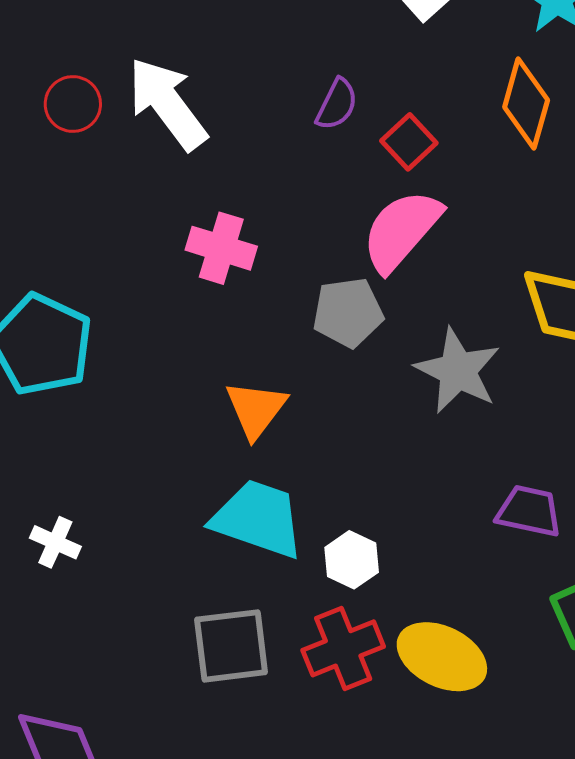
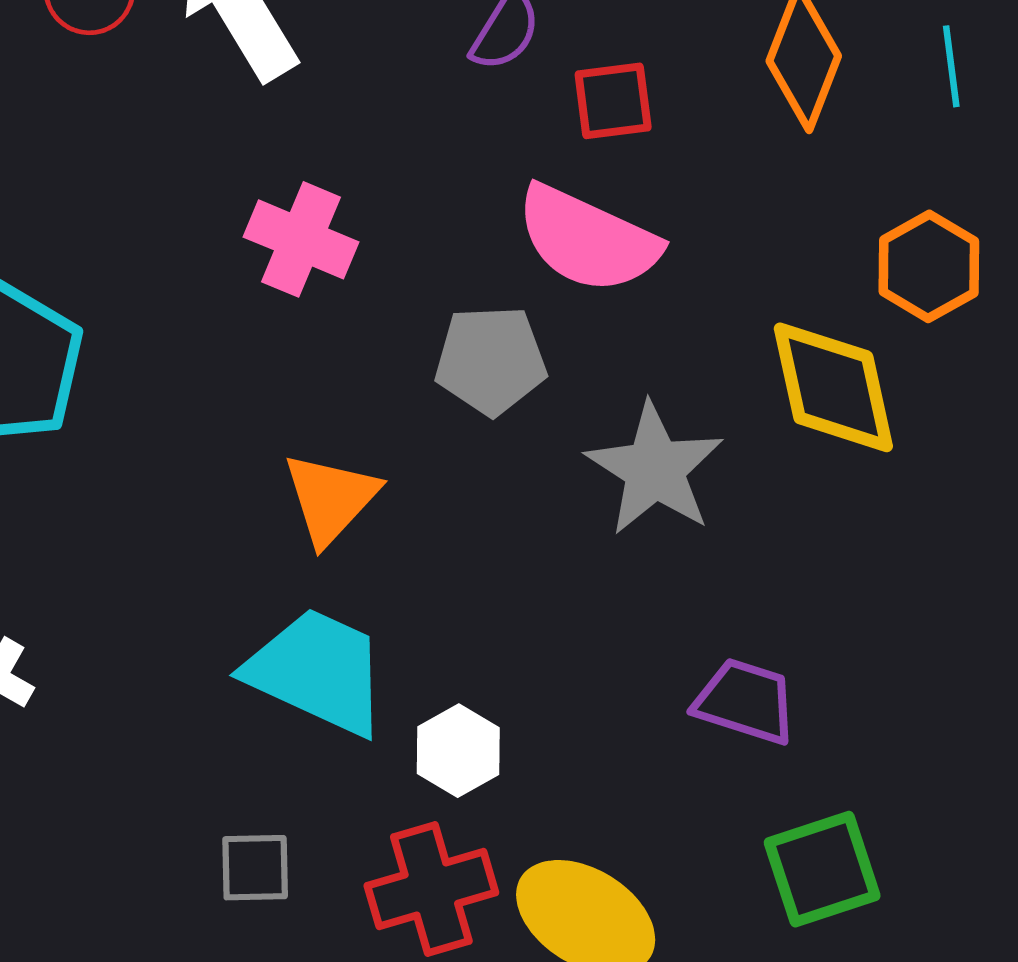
red square: (409, 142) -> (613, 101), turned 30
pink semicircle: (401, 230) -> (588, 239), turned -112
gray square: (231, 646) -> (255, 868), size x0.6

